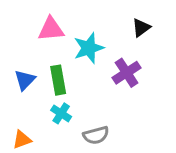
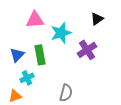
cyan cross: (61, 113) -> (27, 78), moved, turned 32
gray semicircle: (96, 135) -> (66, 93), turned -60

